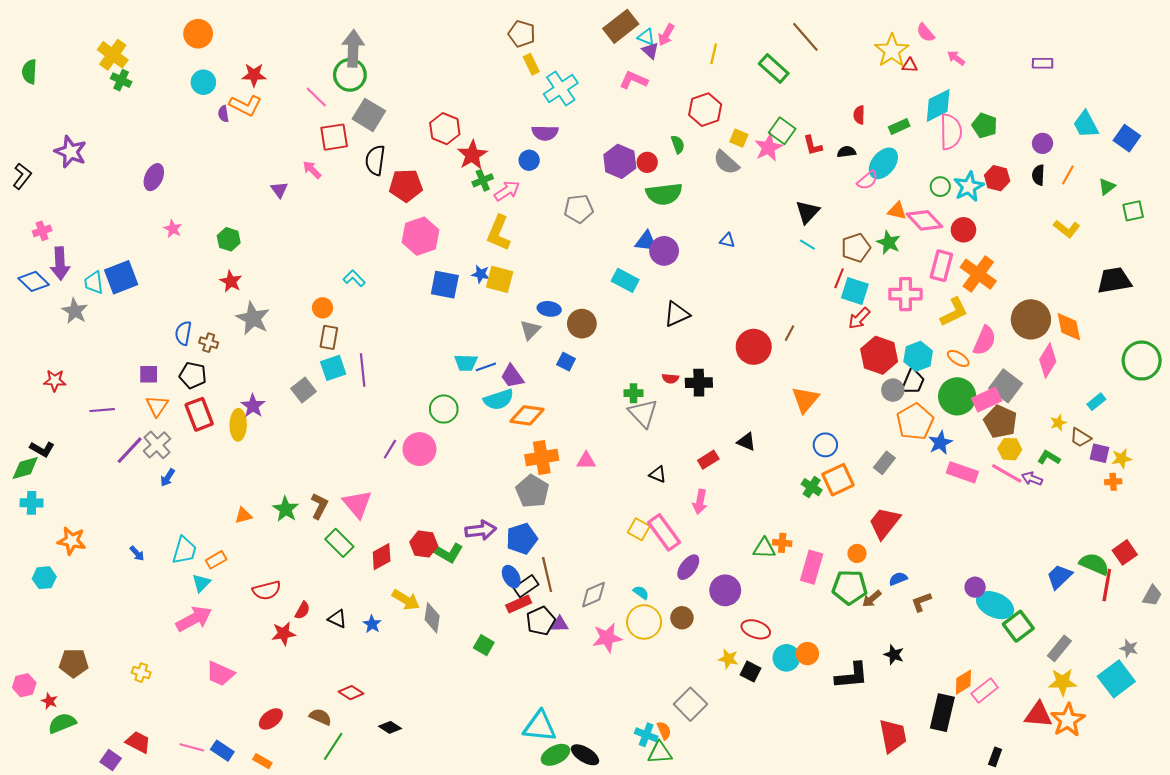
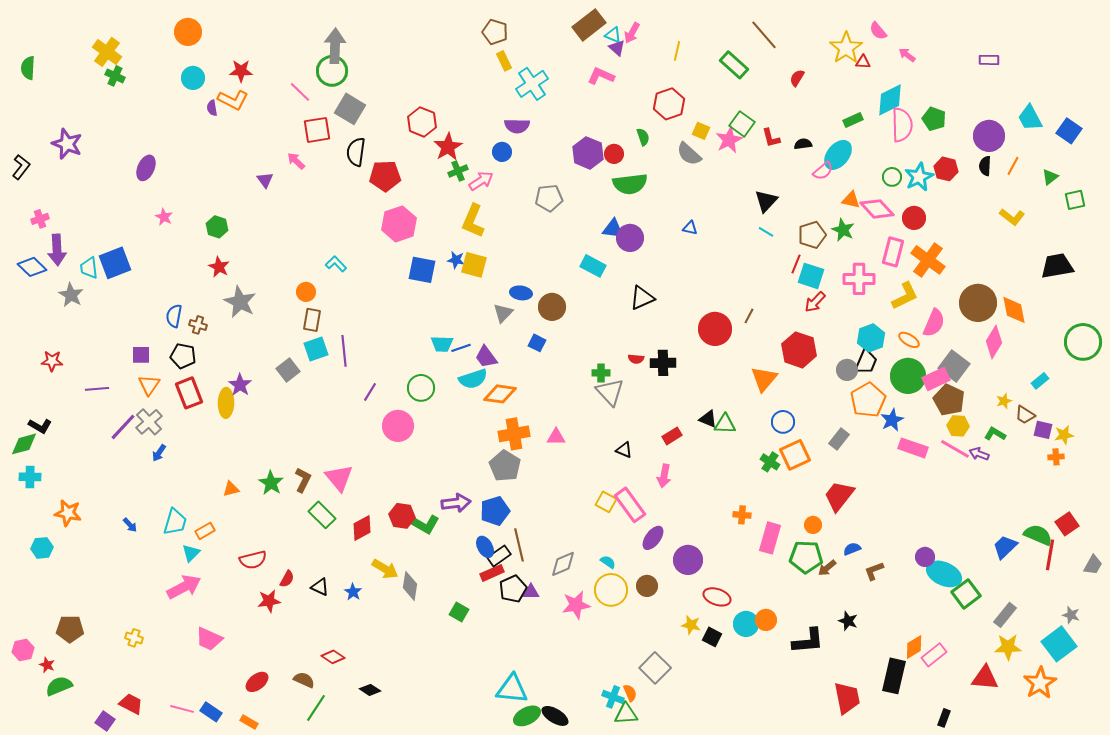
red semicircle: (859, 115) -> (797, 78), moved, turned 30
purple circle: (1043, 143) -> (989, 136), size x1.6
red hexagon: (879, 355) -> (799, 350), moved
purple line: (390, 449) -> (370, 392), moved
green triangle: (764, 548) -> (725, 424), moved
orange star: (1068, 720) -> (1040, 683), moved

